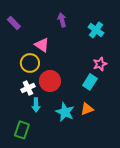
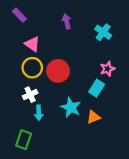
purple rectangle: (14, 23) -> (19, 15), moved
pink triangle: (42, 45) -> (32, 44), moved
red circle: (50, 81) -> (58, 71), moved
cyan star: (65, 112) -> (71, 107), moved

